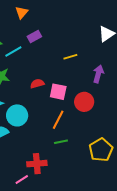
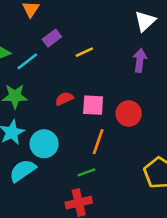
yellow line: (70, 57) -> (84, 52), moved
purple arrow: (98, 74) -> (140, 60), moved
green line: (61, 142) -> (86, 172), moved

